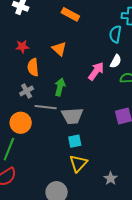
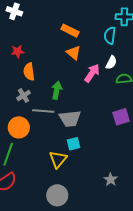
orange rectangle: (70, 14) -> (70, 31), moved
orange triangle: (59, 49) -> (73, 53), moved
yellow triangle: (78, 163) -> (58, 159), moved

